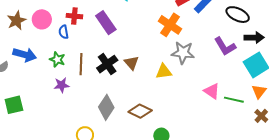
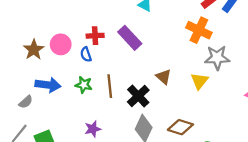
black cross: (107, 64) -> (138, 96), moved
yellow triangle: (164, 72) -> (199, 81), turned -36
purple star: (61, 85) -> (93, 129), moved

